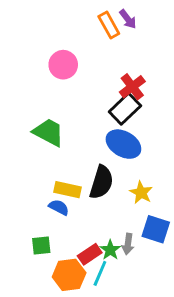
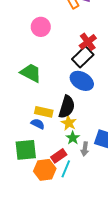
yellow star: (141, 193) -> (69, 123), moved
green square: (41, 245) -> (26, 150), size x1.6
green star: (110, 250) -> (73, 138), moved

